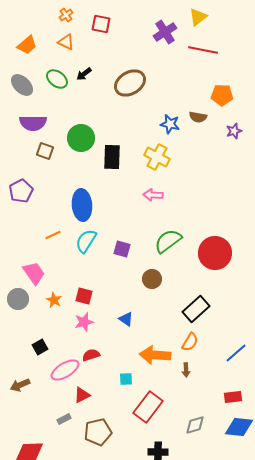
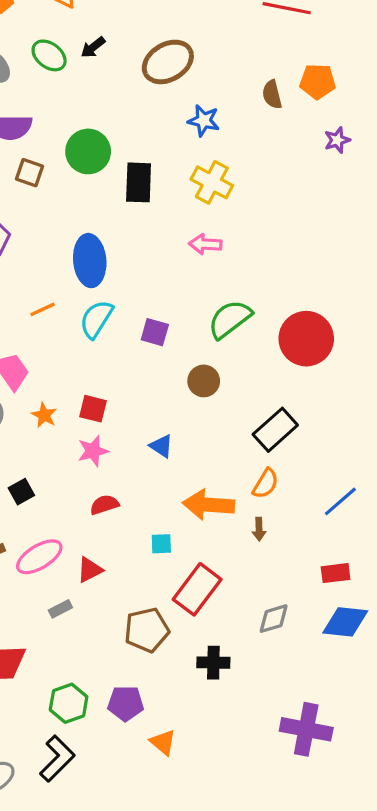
brown semicircle: (198, 117) -> (272, 94), moved, turned 66
blue star: (170, 124) -> (204, 121), moved
pink ellipse: (65, 370) -> (39, 557), moved
brown pentagon: (98, 432) -> (147, 630), moved

